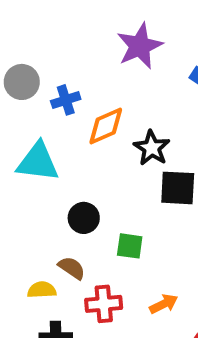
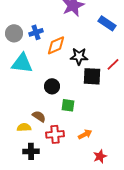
gray circle: (22, 82) -> (14, 33), moved
black star: (152, 148) -> (79, 56), turned -30
black circle: (84, 218) -> (52, 86), moved

